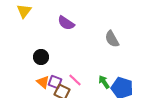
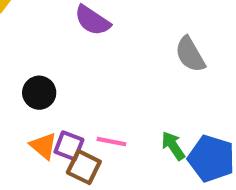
pink line: (75, 80) -> (111, 142), turned -32

